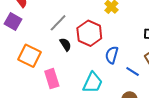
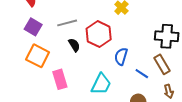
purple square: (13, 21) -> (33, 27), moved
gray line: (58, 23) -> (67, 23), turned 30

